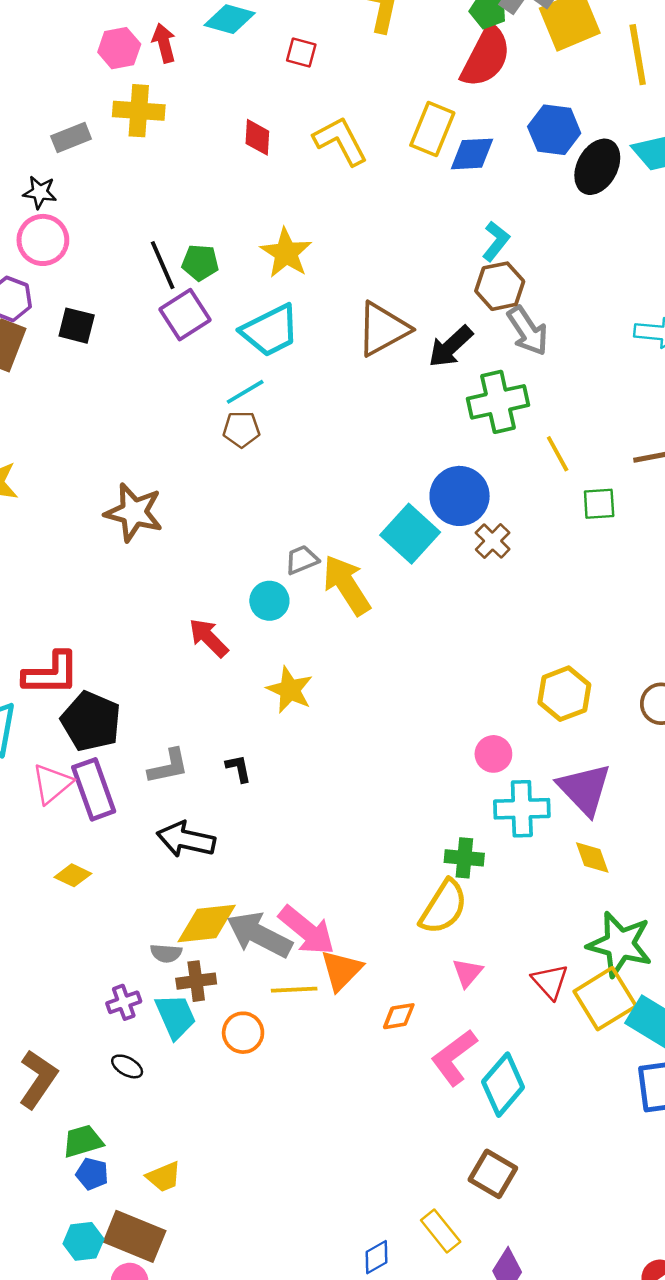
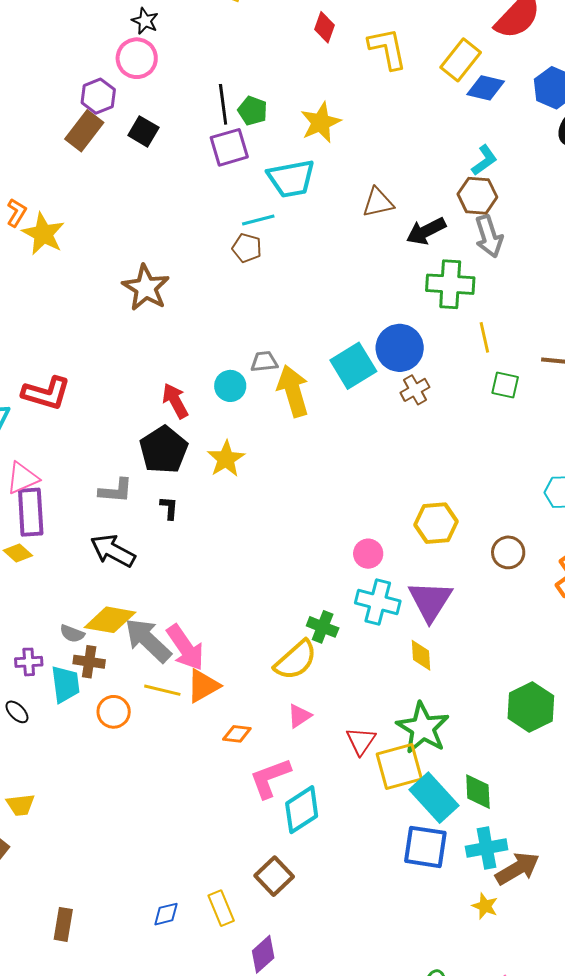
brown triangle: (383, 329) -> (378, 202), size x0.7
black pentagon: (91, 721) -> (164, 450), moved
purple rectangle: (94, 789) -> (31, 512), moved

